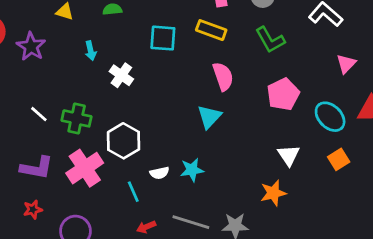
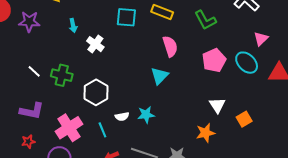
purple star: (31, 47) -> (29, 22), turned -30
cyan ellipse: (330, 117) -> (247, 63), moved
orange square: (339, 159) -> (244, 119), moved
pink cross: (85, 168) -> (69, 128), moved

